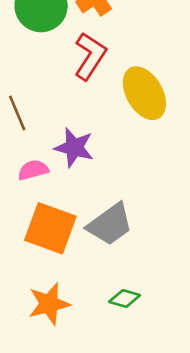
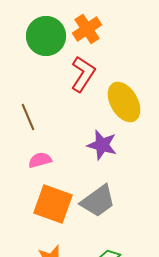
purple star: (74, 147) -> (102, 145), moved

